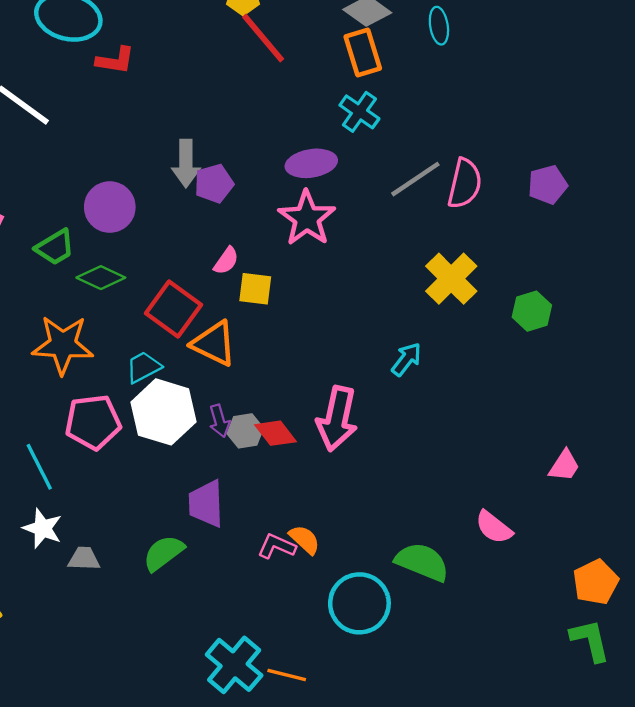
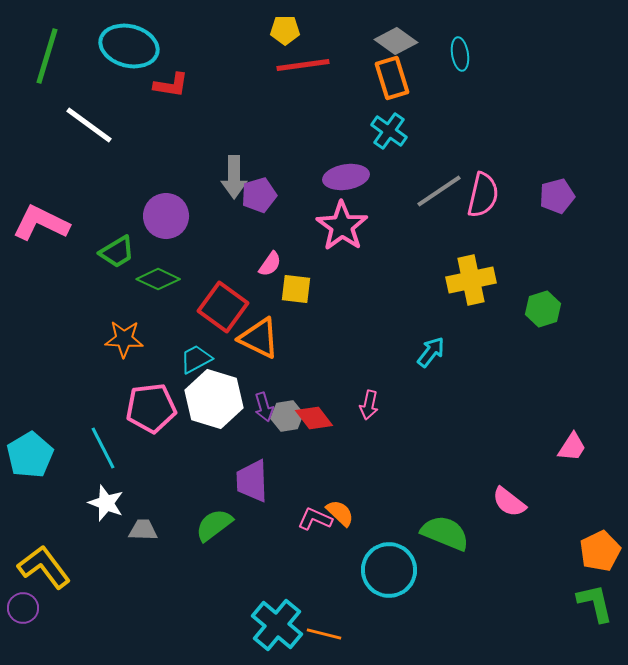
red line: (263, 38) -> (303, 65), turned -58
yellow cross: (451, 279) -> (471, 280), turned 33
orange star: (63, 345) -> (124, 339), size x0.7
pink arrow: (337, 419) -> (369, 405), size x0.5

